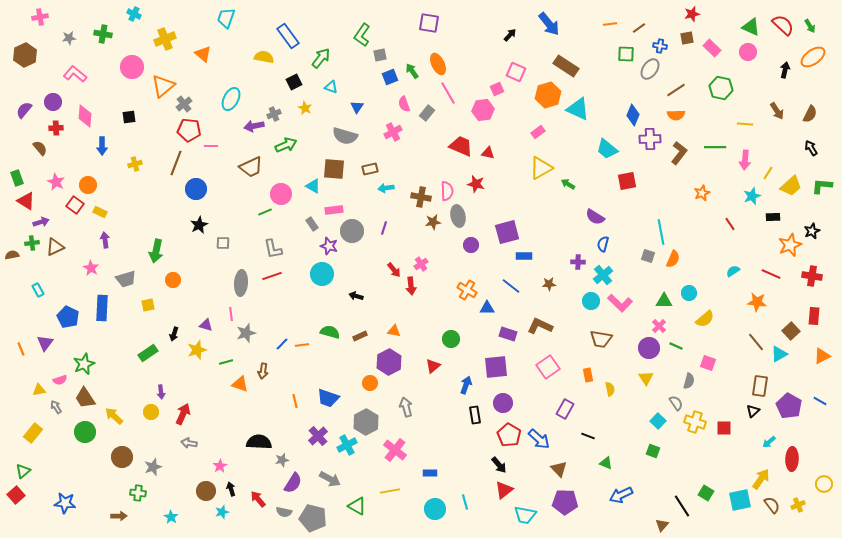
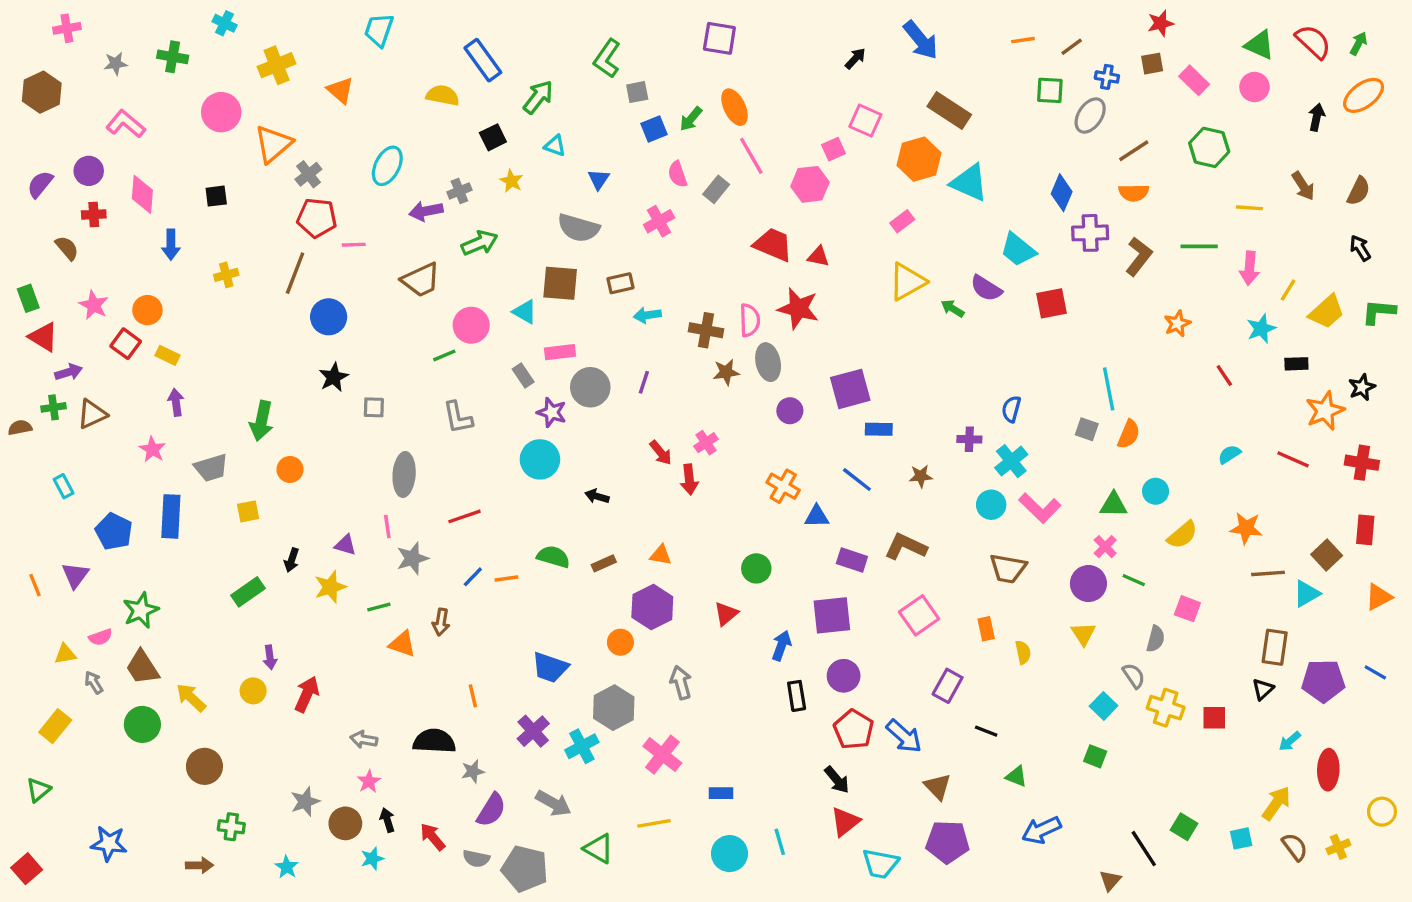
green arrow: (810, 26) -> (1359, 43), turned -120
green arrow: (412, 71) -> (691, 119), turned -105
red star: (476, 184) -> (798, 308), size x1.4
purple semicircle: (595, 217) -> (986, 288), moved
red line: (272, 276) -> (464, 516), moved
orange star: (757, 302) -> (1246, 528), moved
brown line: (756, 342) -> (1268, 573), turned -54
orange line: (295, 401) -> (473, 696), moved
purple pentagon: (789, 406) -> (1323, 681), turned -30
gray arrow: (189, 443) -> (364, 740), moved
gray star: (153, 467) -> (305, 802), moved
red square: (16, 495) -> (27, 869), moved
cyan square: (740, 500) -> (1241, 838), size x0.6

